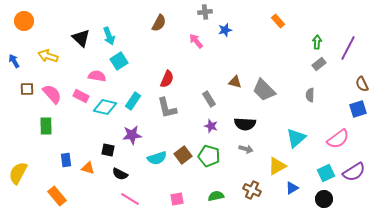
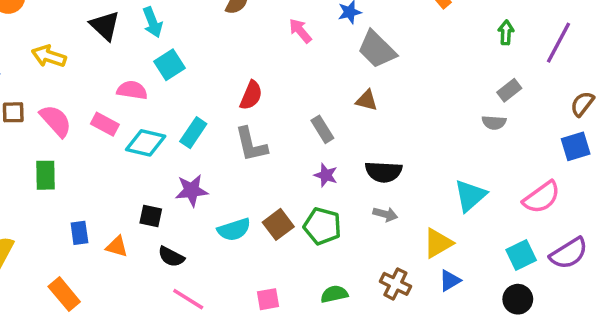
gray rectangle: (319, 64) -> (509, 90), moved
brown semicircle: (362, 84) -> (582, 104), turned 63
gray trapezoid: (264, 90) -> (377, 49), moved
gray semicircle: (310, 95) -> (494, 122), turned -88
blue triangle: (292, 188) -> (450, 280), moved

